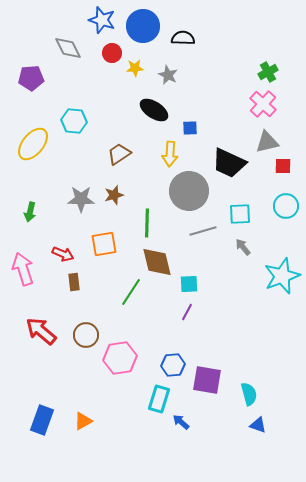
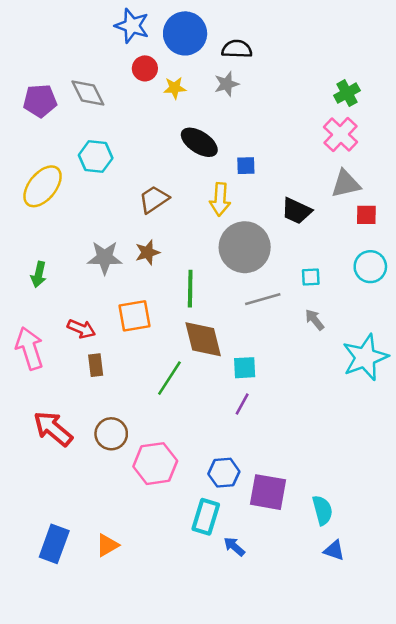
gray diamond: (68, 48) -> (88, 93), moved
gray star: (168, 75) -> (227, 84), moved, turned 30
black trapezoid: (229, 163) -> (296, 211), size x0.7
cyan square: (240, 214) -> (311, 277), size x0.7

